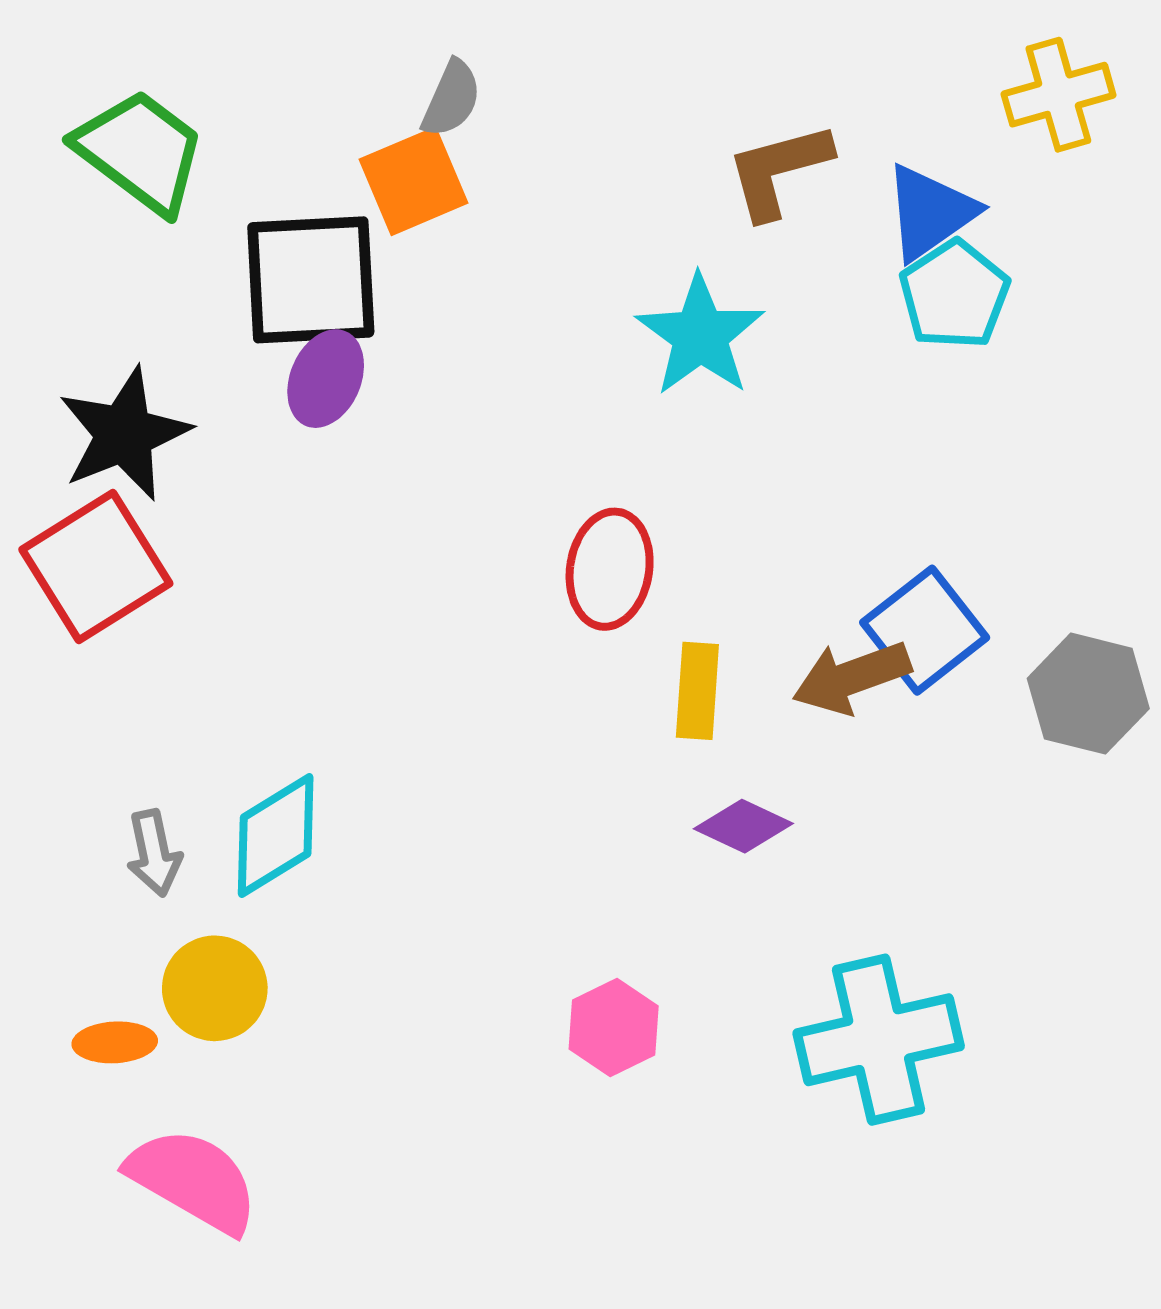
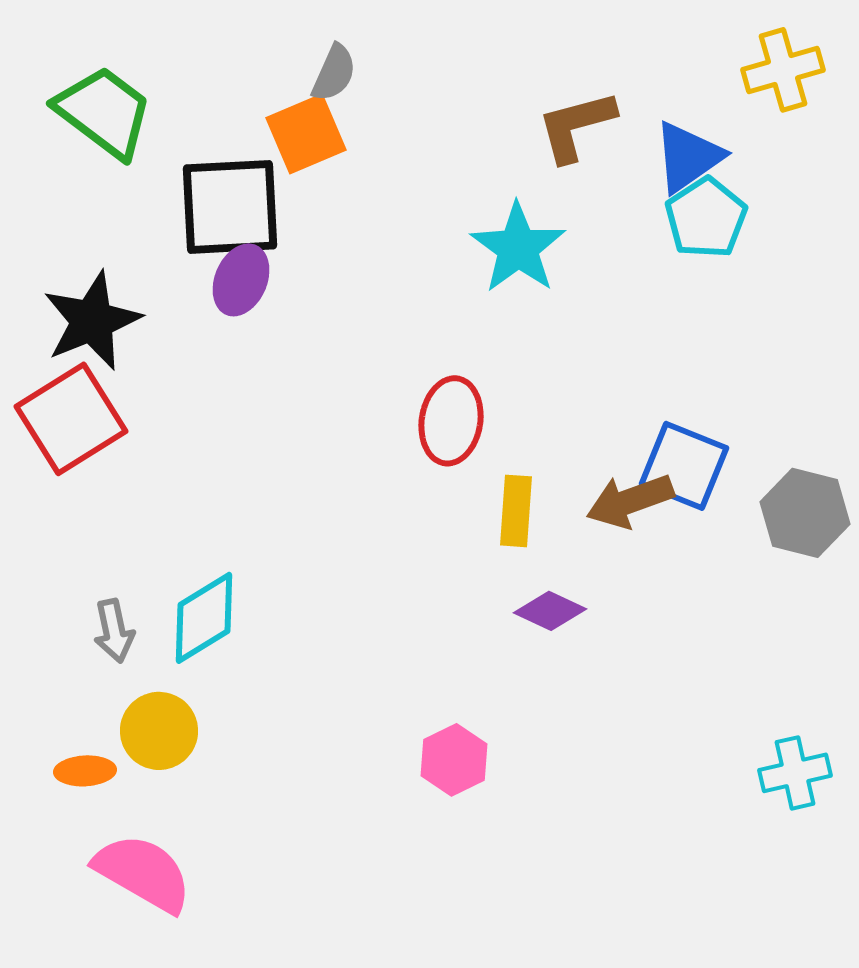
blue square: (925, 630) -> (684, 466), turned -30
cyan cross: (879, 1040) -> (795, 773), moved, size x0.6

